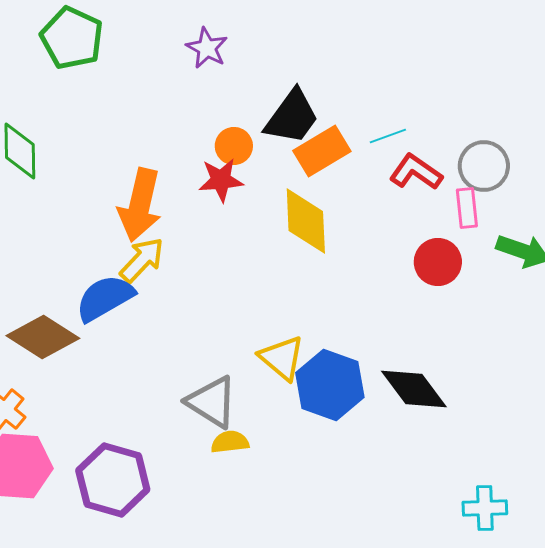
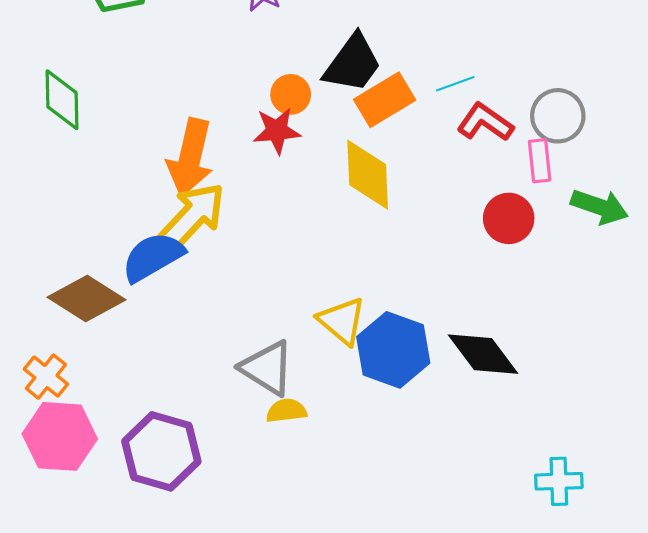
yellow arrow: (142, 260) -> (192, 216), size x1.4

